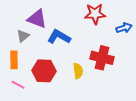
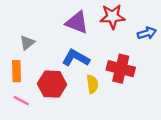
purple triangle: (37, 19) -> (77, 22), moved
blue L-shape: (59, 37) -> (76, 58), moved

